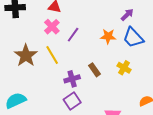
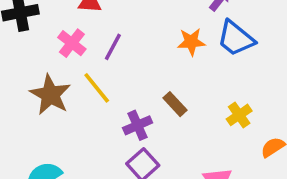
pink cross: (52, 27) -> (72, 43), moved
purple line: (73, 35) -> (113, 47), moved
yellow cross: (124, 68) -> (239, 115), moved, turned 32

